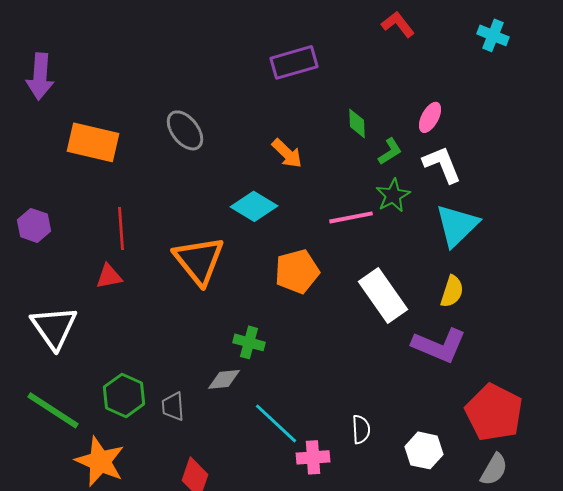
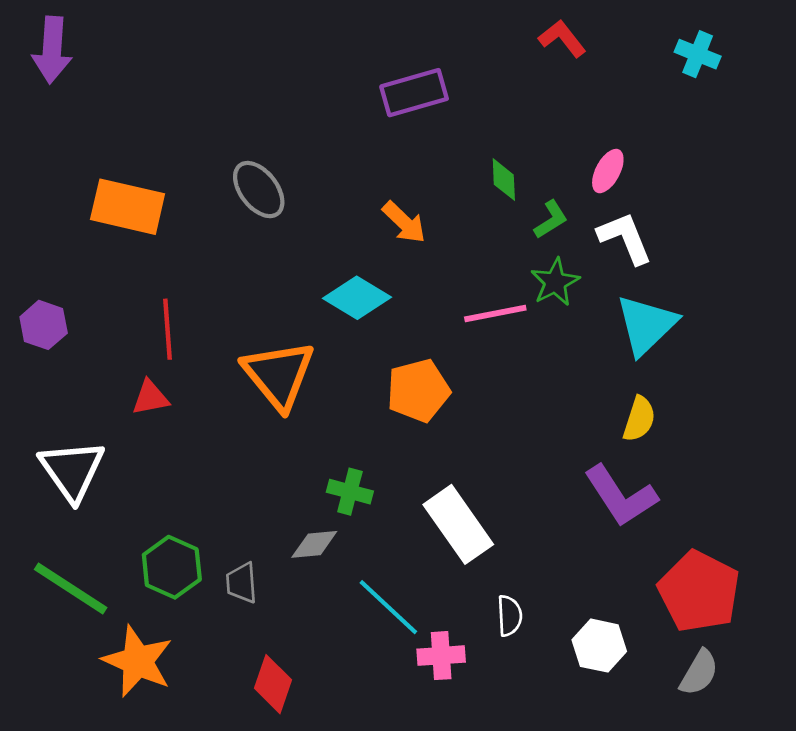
purple arrow: (40, 76) -> (52, 50), moved
white rectangle: (383, 295) -> (458, 524), moved
purple L-shape: (439, 345) -> (621, 496), turned 34

